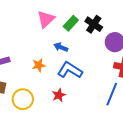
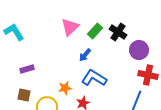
blue arrow: (61, 47) -> (85, 55), turned -72
orange star: (39, 65) -> (65, 88), moved

